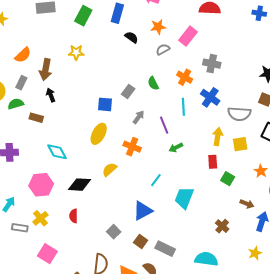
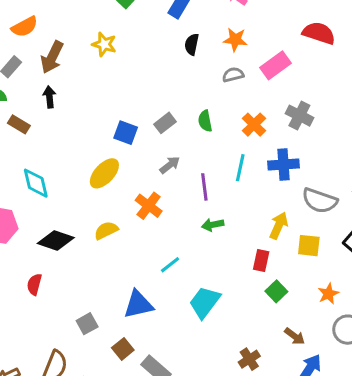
black semicircle: (131, 37) -> (192, 44), turned -128
blue cross: (210, 97) -> (284, 165), turned 36

